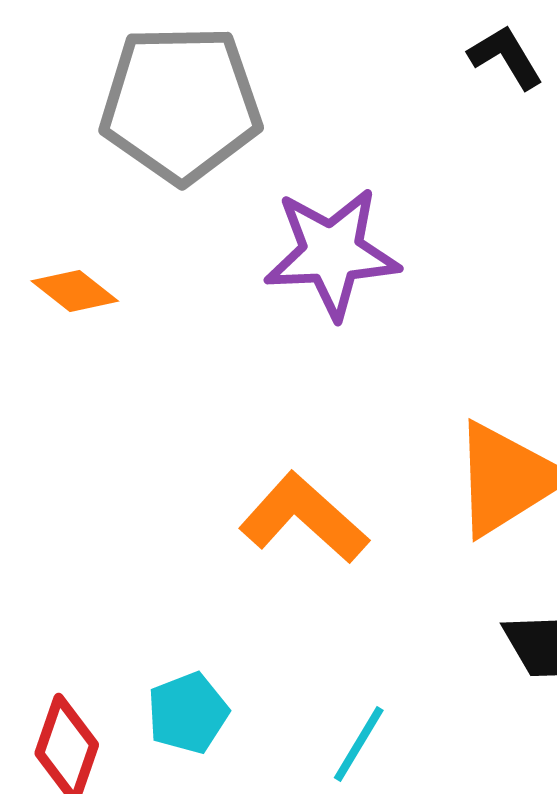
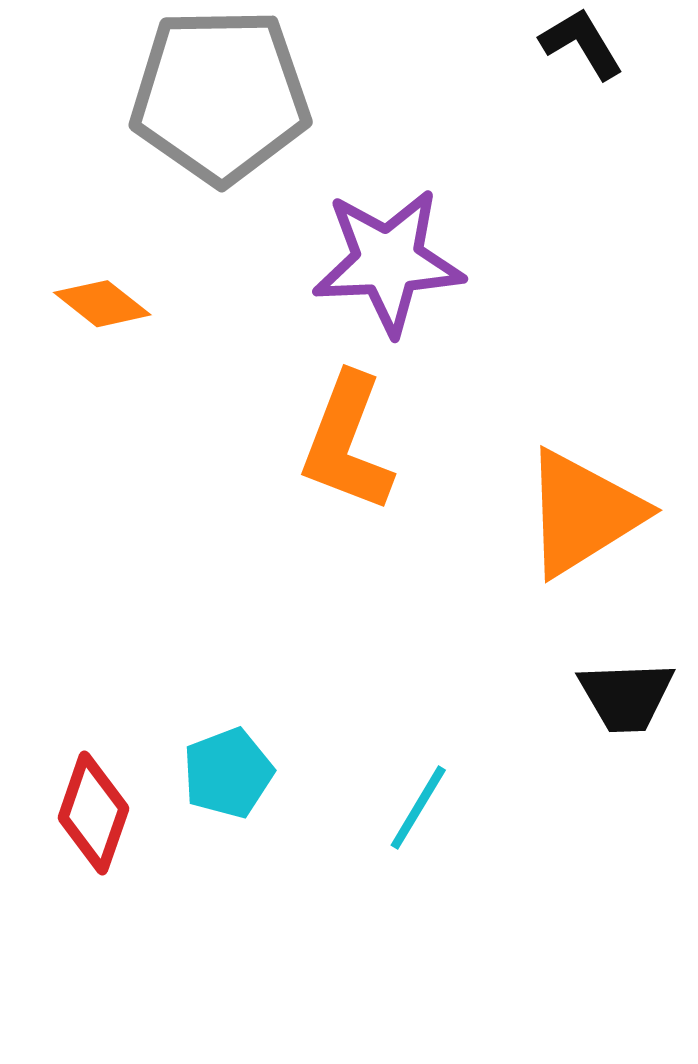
orange L-shape: (304, 518) -> (347, 443), moved, turned -111

